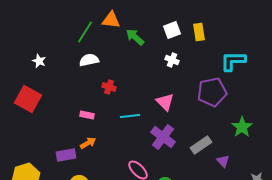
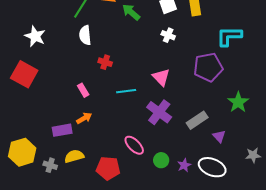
white semicircle: (89, 60) -> (85, 35), turned -84
white star: (39, 61) -> (35, 36), size x1.5
pink rectangle: (87, 115) -> (83, 90), turned 48

